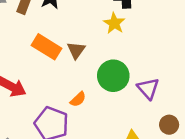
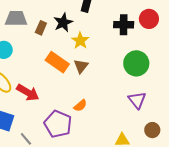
yellow star: (114, 23) -> (80, 41), moved
green circle: (113, 76) -> (136, 63), moved

